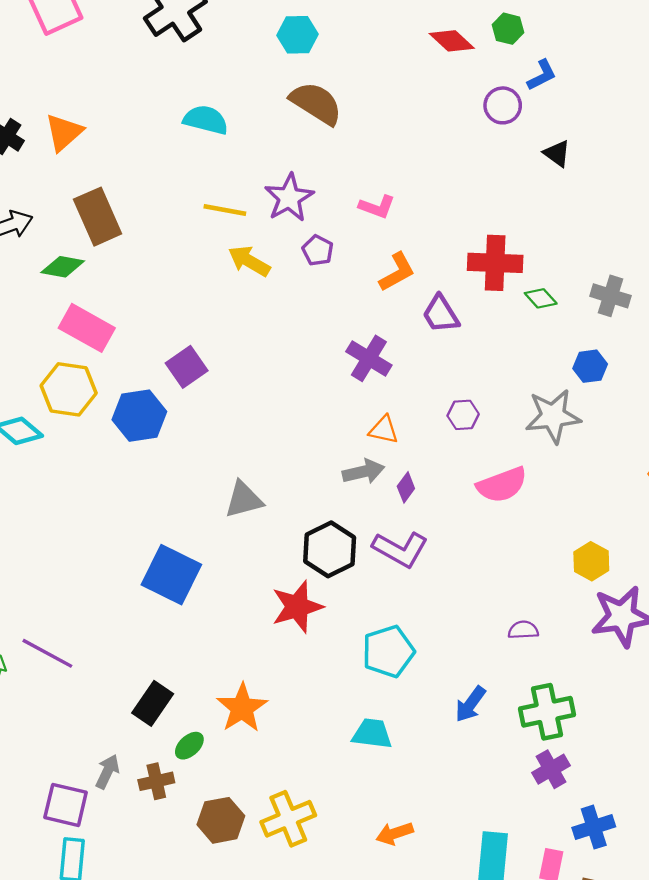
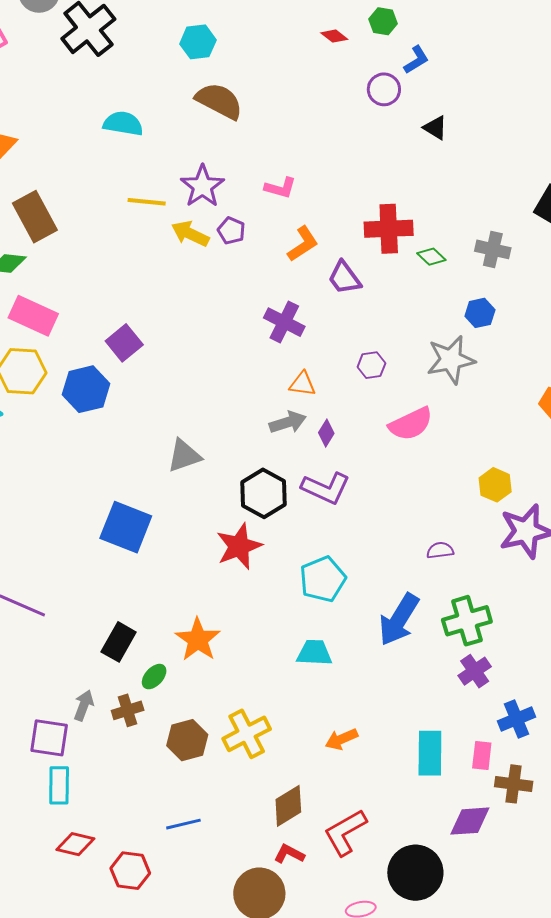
red diamond: (452, 41) -> (334, 36), size x0.7
yellow arrow: (249, 261) -> (190, 234), moved
blue arrow: (470, 704) -> (399, 620), size x1.6

